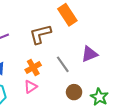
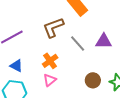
purple triangle: (89, 54) -> (104, 41), turned 30
gray line: (63, 64) -> (78, 43), moved

